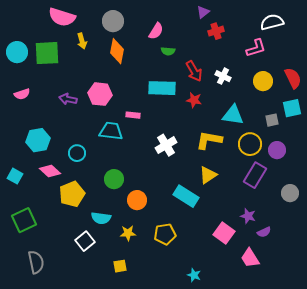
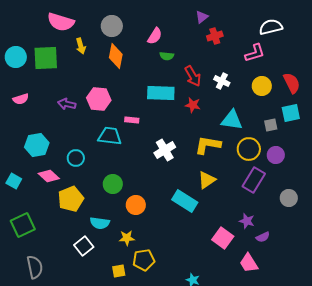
yellow pentagon: (165, 234) -> (144, 260), moved

